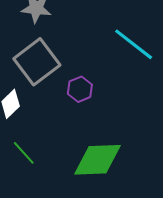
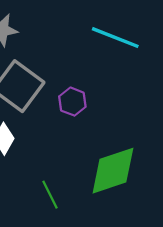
green line: (24, 153) -> (50, 195), moved, turned 32

